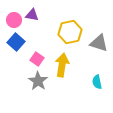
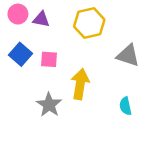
pink circle: (14, 20) -> (18, 14), moved
yellow hexagon: (70, 32) -> (89, 23), moved
pink square: (37, 59) -> (49, 59), moved, turned -32

